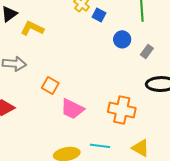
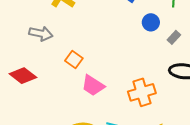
orange cross: (122, 110) -> (142, 92), turned -36

